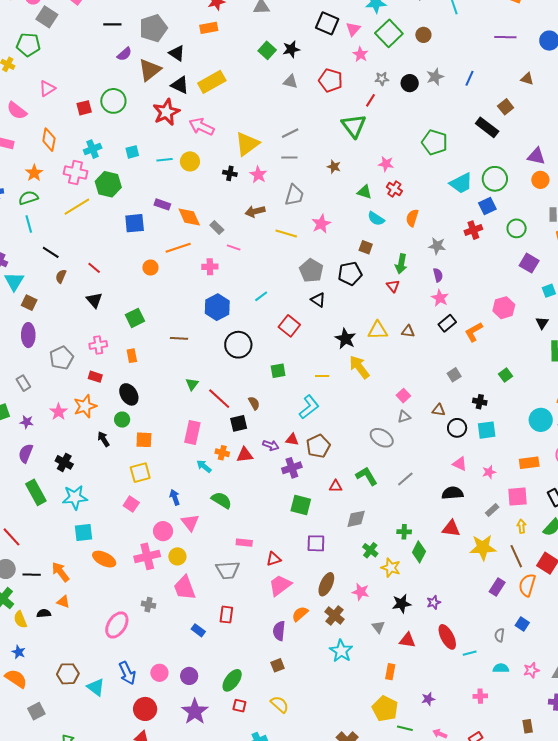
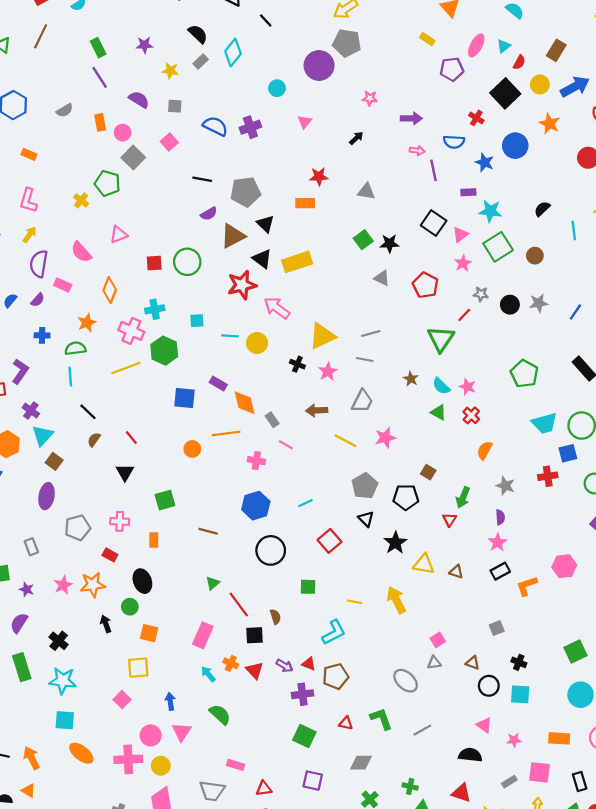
cyan semicircle: (376, 219) -> (441, 386), moved
black star: (345, 339) -> (395, 543), moved
green square: (506, 375) -> (576, 652), moved, size x1.5
red triangle: (245, 455) -> (255, 670), turned 42

